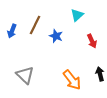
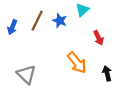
blue star: (56, 36) -> (60, 21), moved
orange arrow: (72, 80) -> (77, 63), moved

